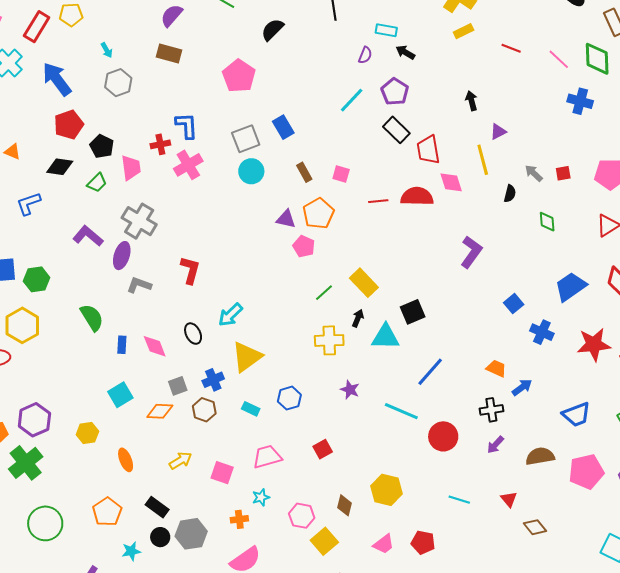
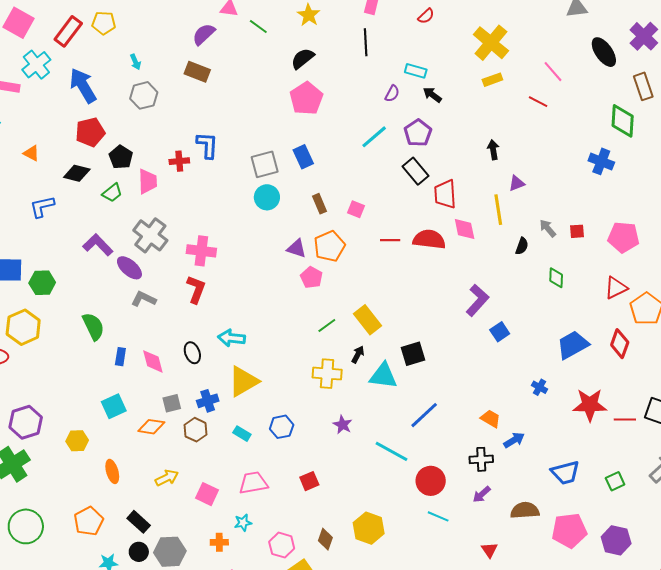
pink line: (559, 59) -> (553, 72), moved
pink pentagon: (239, 76) -> (306, 98), moved
pink cross: (188, 165) -> (201, 251), moved, turned 32
purple ellipse: (122, 256) -> (129, 268), turned -72
blue square: (514, 304) -> (500, 332), moved
cyan arrow: (230, 315) -> (231, 338), turned 44
blue cross: (542, 332) -> (539, 387), size x0.7
cyan line: (459, 500) -> (438, 516), moved

